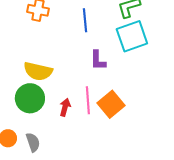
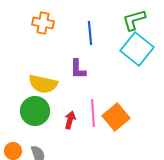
cyan square: (132, 36) -> (137, 49), turned -32
purple L-shape: (98, 60) -> (78, 69), moved

